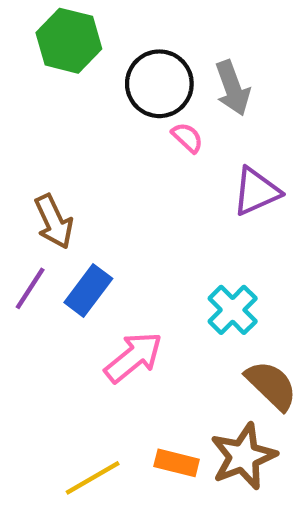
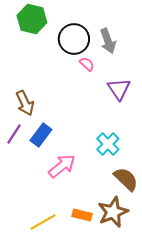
purple triangle: (256, 191) -> (119, 89), turned -40

